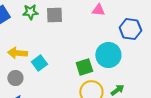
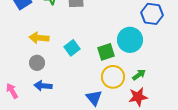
cyan square: (39, 63) -> (72, 48), moved

